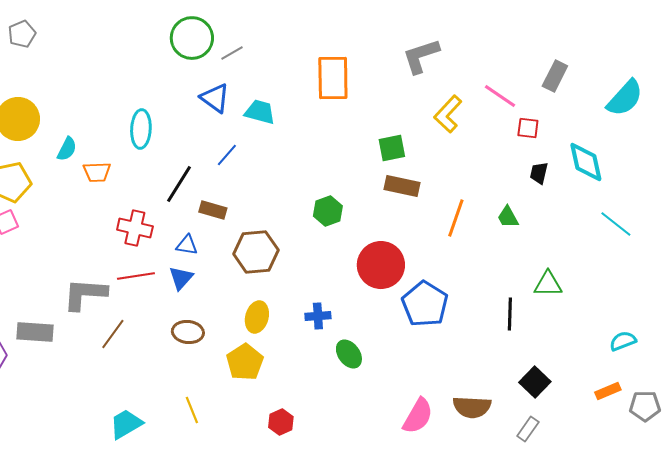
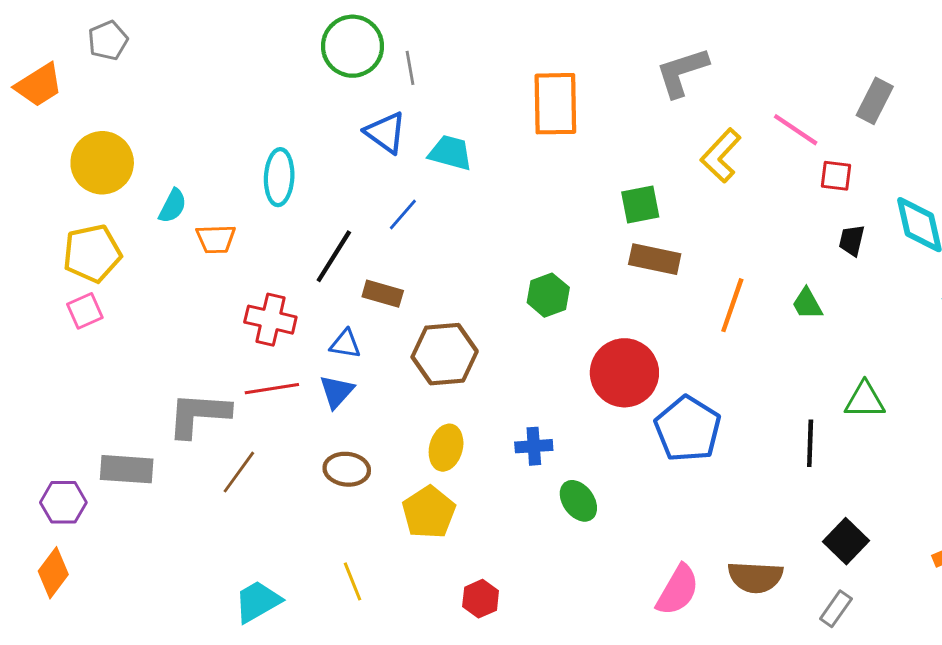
gray line: (232, 53) -> (410, 68), turned -70

